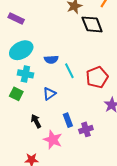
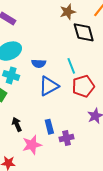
cyan line: (69, 71) -> (71, 66), moved
blue triangle: (49, 94) -> (49, 86), moved, size x1.5
pink star: (53, 140) -> (32, 145), turned 30

